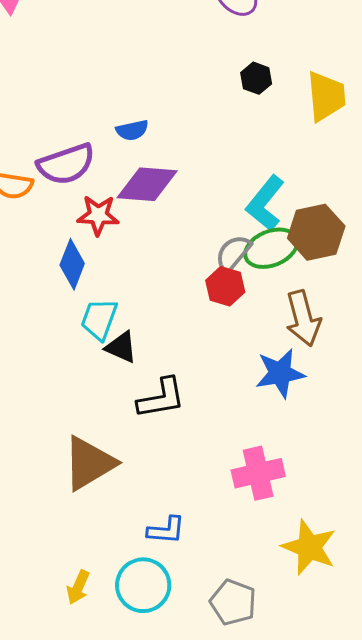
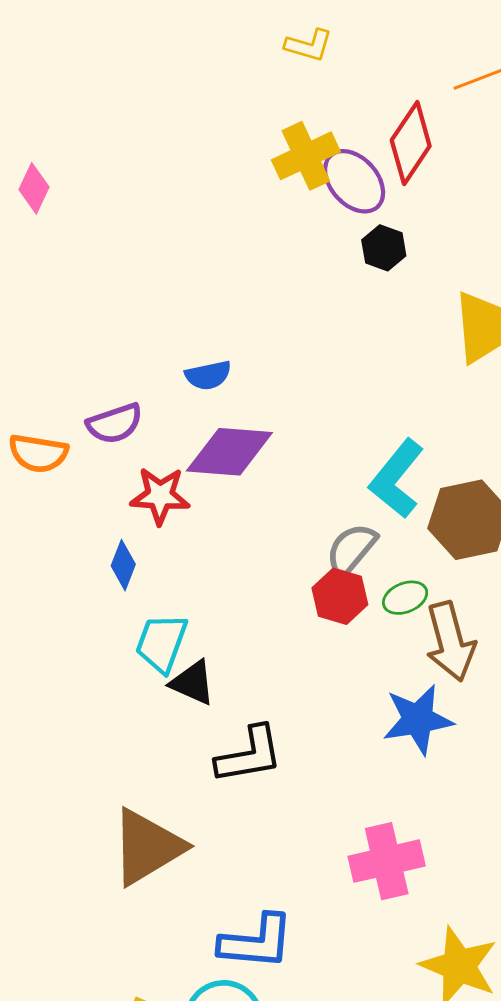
black hexagon: (256, 78) -> (384, 248), moved
purple semicircle: (66, 164) -> (115, 423), size x0.7
green ellipse: (271, 248) -> (405, 598), moved, size x0.6
blue diamond: (72, 264) -> (123, 565), size x0.7
blue L-shape: (166, 530) -> (256, 942), size x1.4

